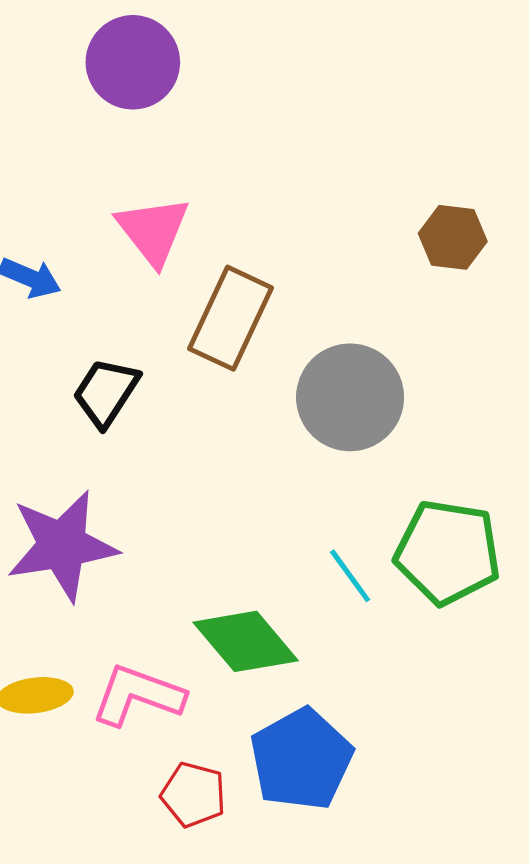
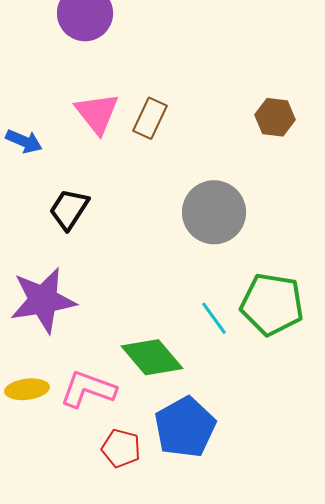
brown rectangle: (231, 318) -> (150, 118), moved, size x0.7

